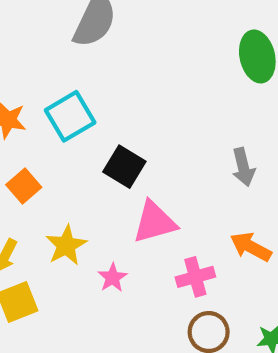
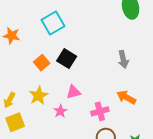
cyan square: (70, 116) -> (53, 23), moved
orange square: (24, 186) -> (42, 63), moved
pink triangle: (155, 222) -> (74, 92), moved, size x0.7

